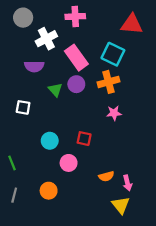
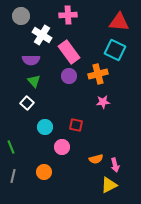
white cross: (46, 39) -> (42, 35), turned -30
cyan square: (113, 54) -> (115, 50), moved
green triangle: (55, 90) -> (34, 81), moved
white square: (23, 107) -> (27, 103), moved, turned 32
yellow triangle: (121, 205) -> (109, 185), turned 42

